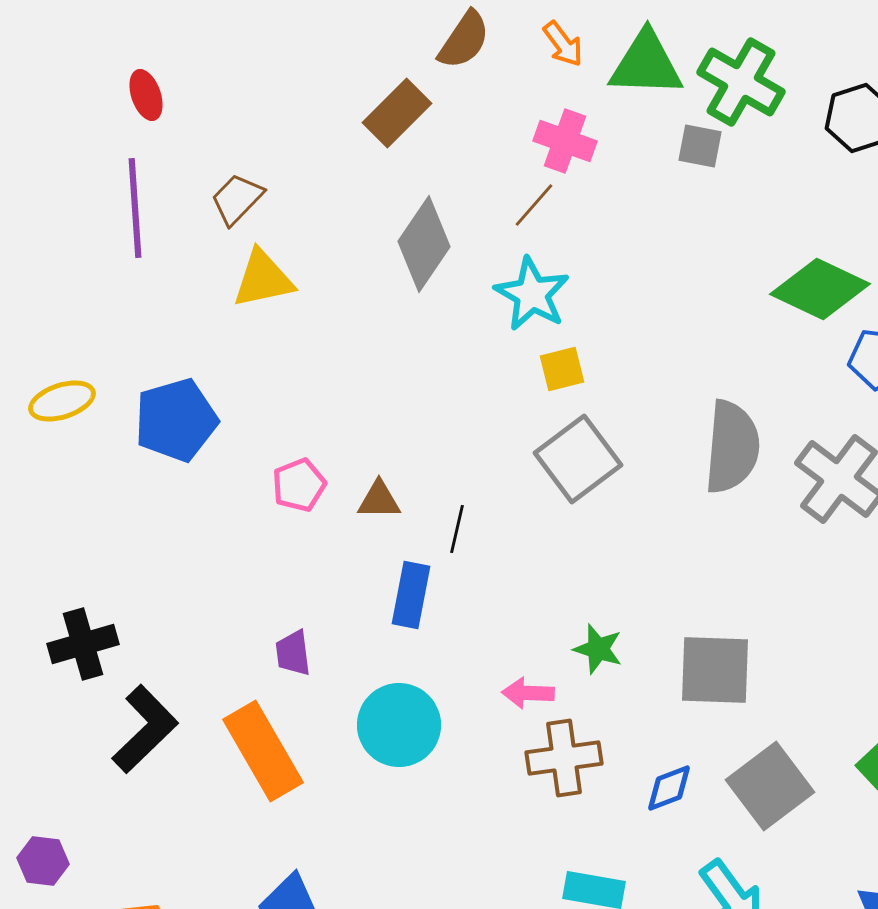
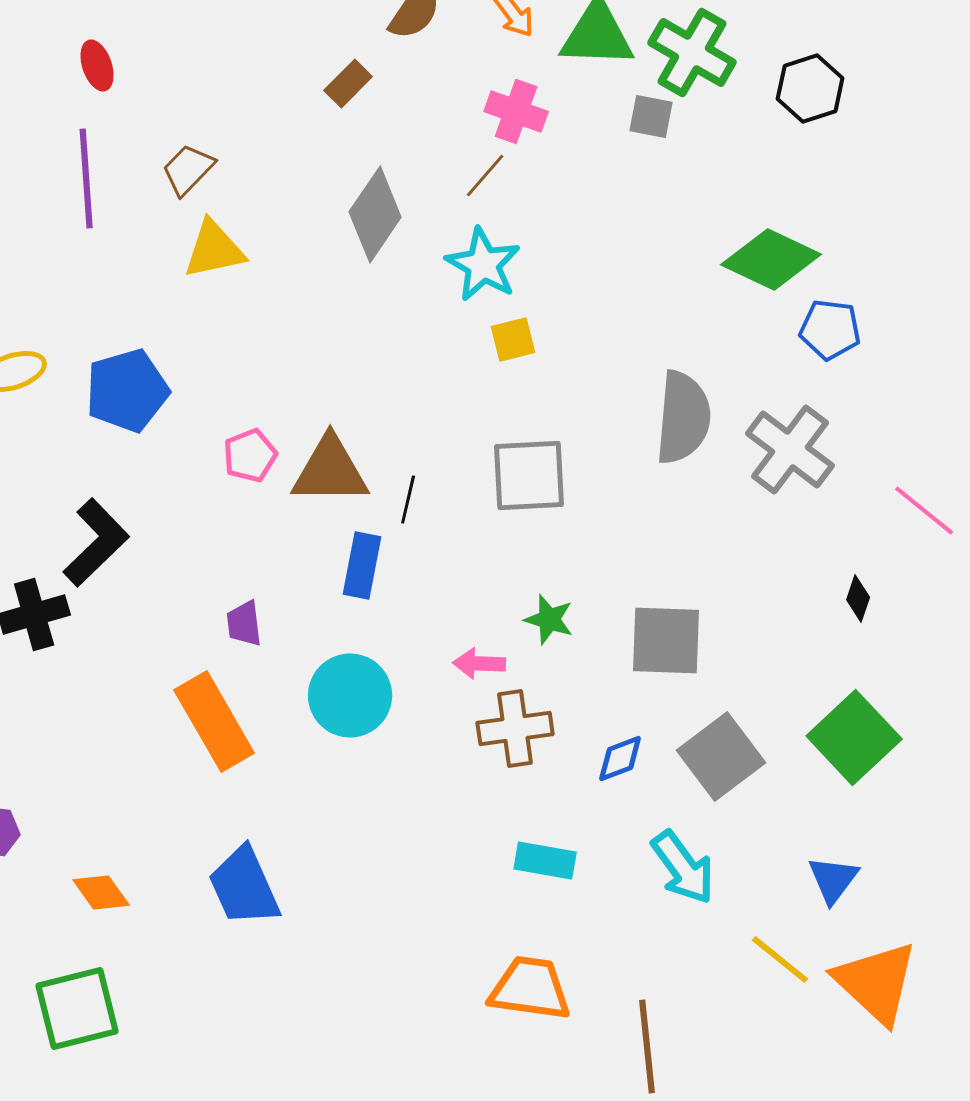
brown rectangle: (397, 113) -> (348, 84), size x0.7
gray square: (578, 459) -> (529, 476), moved, turned 34
brown triangle: (379, 500) -> (330, 470), size x1.8
black L-shape: (145, 729) -> (96, 542), moved

